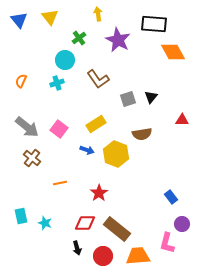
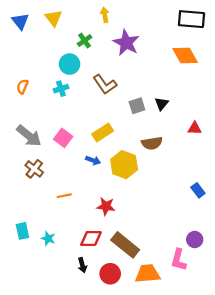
black rectangle: (154, 24) -> (191, 19), moved
red star: (99, 193) -> (106, 206), turned -30
blue rectangle: (171, 197) -> (198, 190), moved

